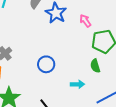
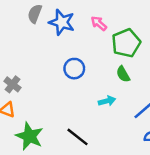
blue circle: (46, 64) -> (74, 69), moved

